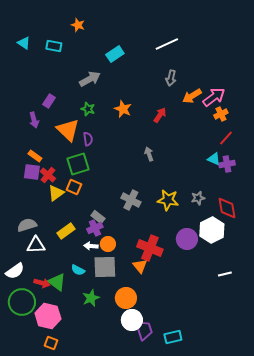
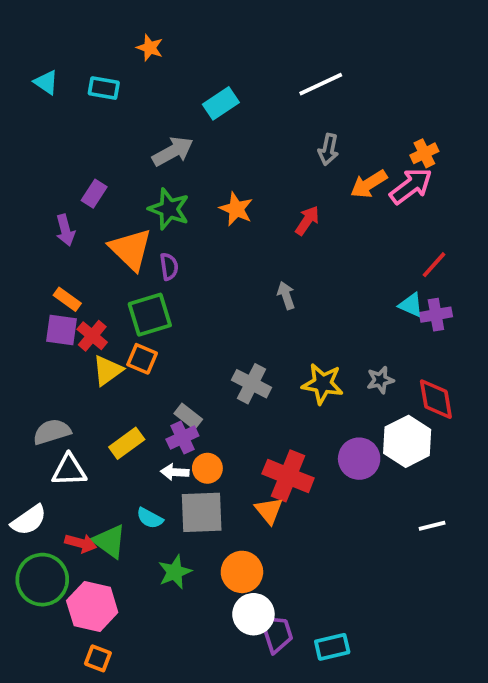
green star: (88, 109) -> (169, 209), size x1.5
orange cross: (221, 114) -> (424, 153), moved

